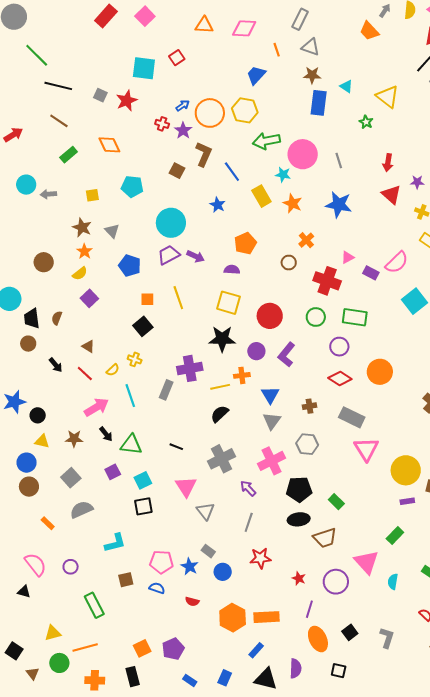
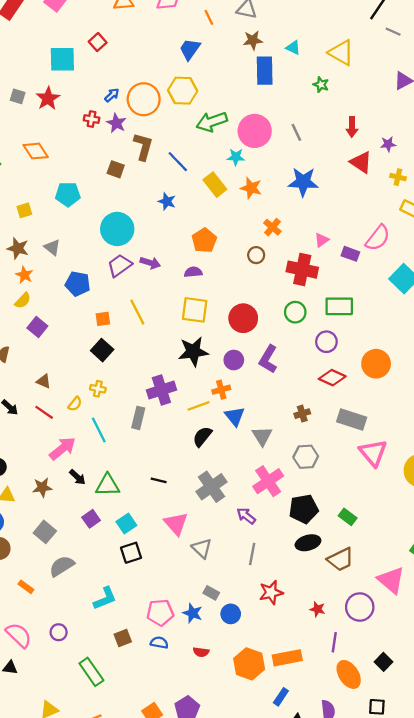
blue triangle: (270, 395) -> (235, 416), moved

